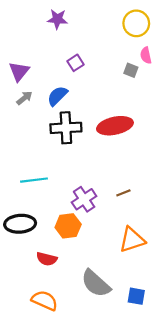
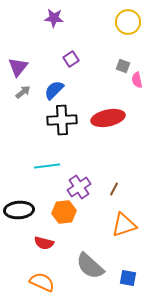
pink semicircle: (146, 55) -> (137, 80), moved
cyan line: (34, 180) -> (47, 166), moved
brown line: (123, 193) -> (114, 189), moved, turned -40

